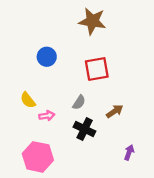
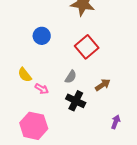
red square: (97, 69) -> (87, 47), turned -30
pink arrow: (47, 116) -> (42, 89), turned 40

